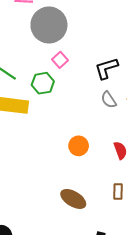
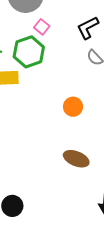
green hexagon: (43, 83) -> (29, 52), size x1.4

